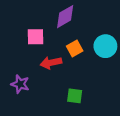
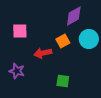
purple diamond: (65, 17) -> (74, 16), moved
pink square: (36, 37) -> (20, 31), moved

